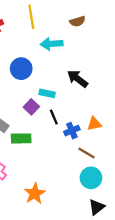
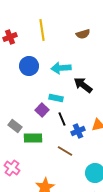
cyan arrow: (52, 44) -> (61, 68), moved
blue circle: (21, 69) -> (29, 66), moved
brown line: (86, 153) -> (65, 151), moved

